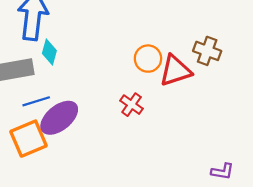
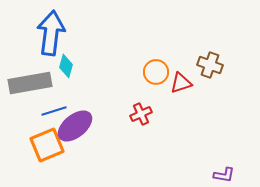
red triangle: (175, 71) -> (181, 83), size x0.7
red cross: (132, 105) -> (141, 114), turned 30

